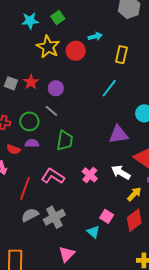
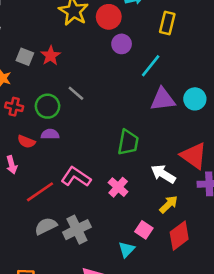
purple circle: (56, 88) -> (122, 44), moved
purple triangle: (118, 134) -> (163, 99), moved
green trapezoid: (65, 141) -> (128, 142), moved
pink cross: (90, 175) -> (118, 187), moved
red line: (25, 188) -> (40, 192), turned 35
yellow arrow: (134, 194) -> (169, 204), moved
cyan triangle: (93, 232) -> (126, 249), turned 32

